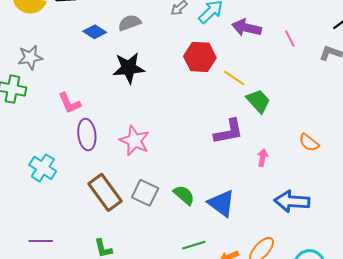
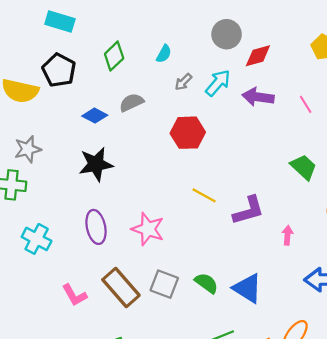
red hexagon: (200, 57) -> (188, 133), moved
black star: (129, 68) -> (96, 164), moved
yellow line: (234, 78) -> (204, 195), moved
green trapezoid: (258, 101) -> (304, 167), moved
pink L-shape: (69, 103) -> (74, 295), moved
cyan cross: (43, 168) -> (37, 239), moved

